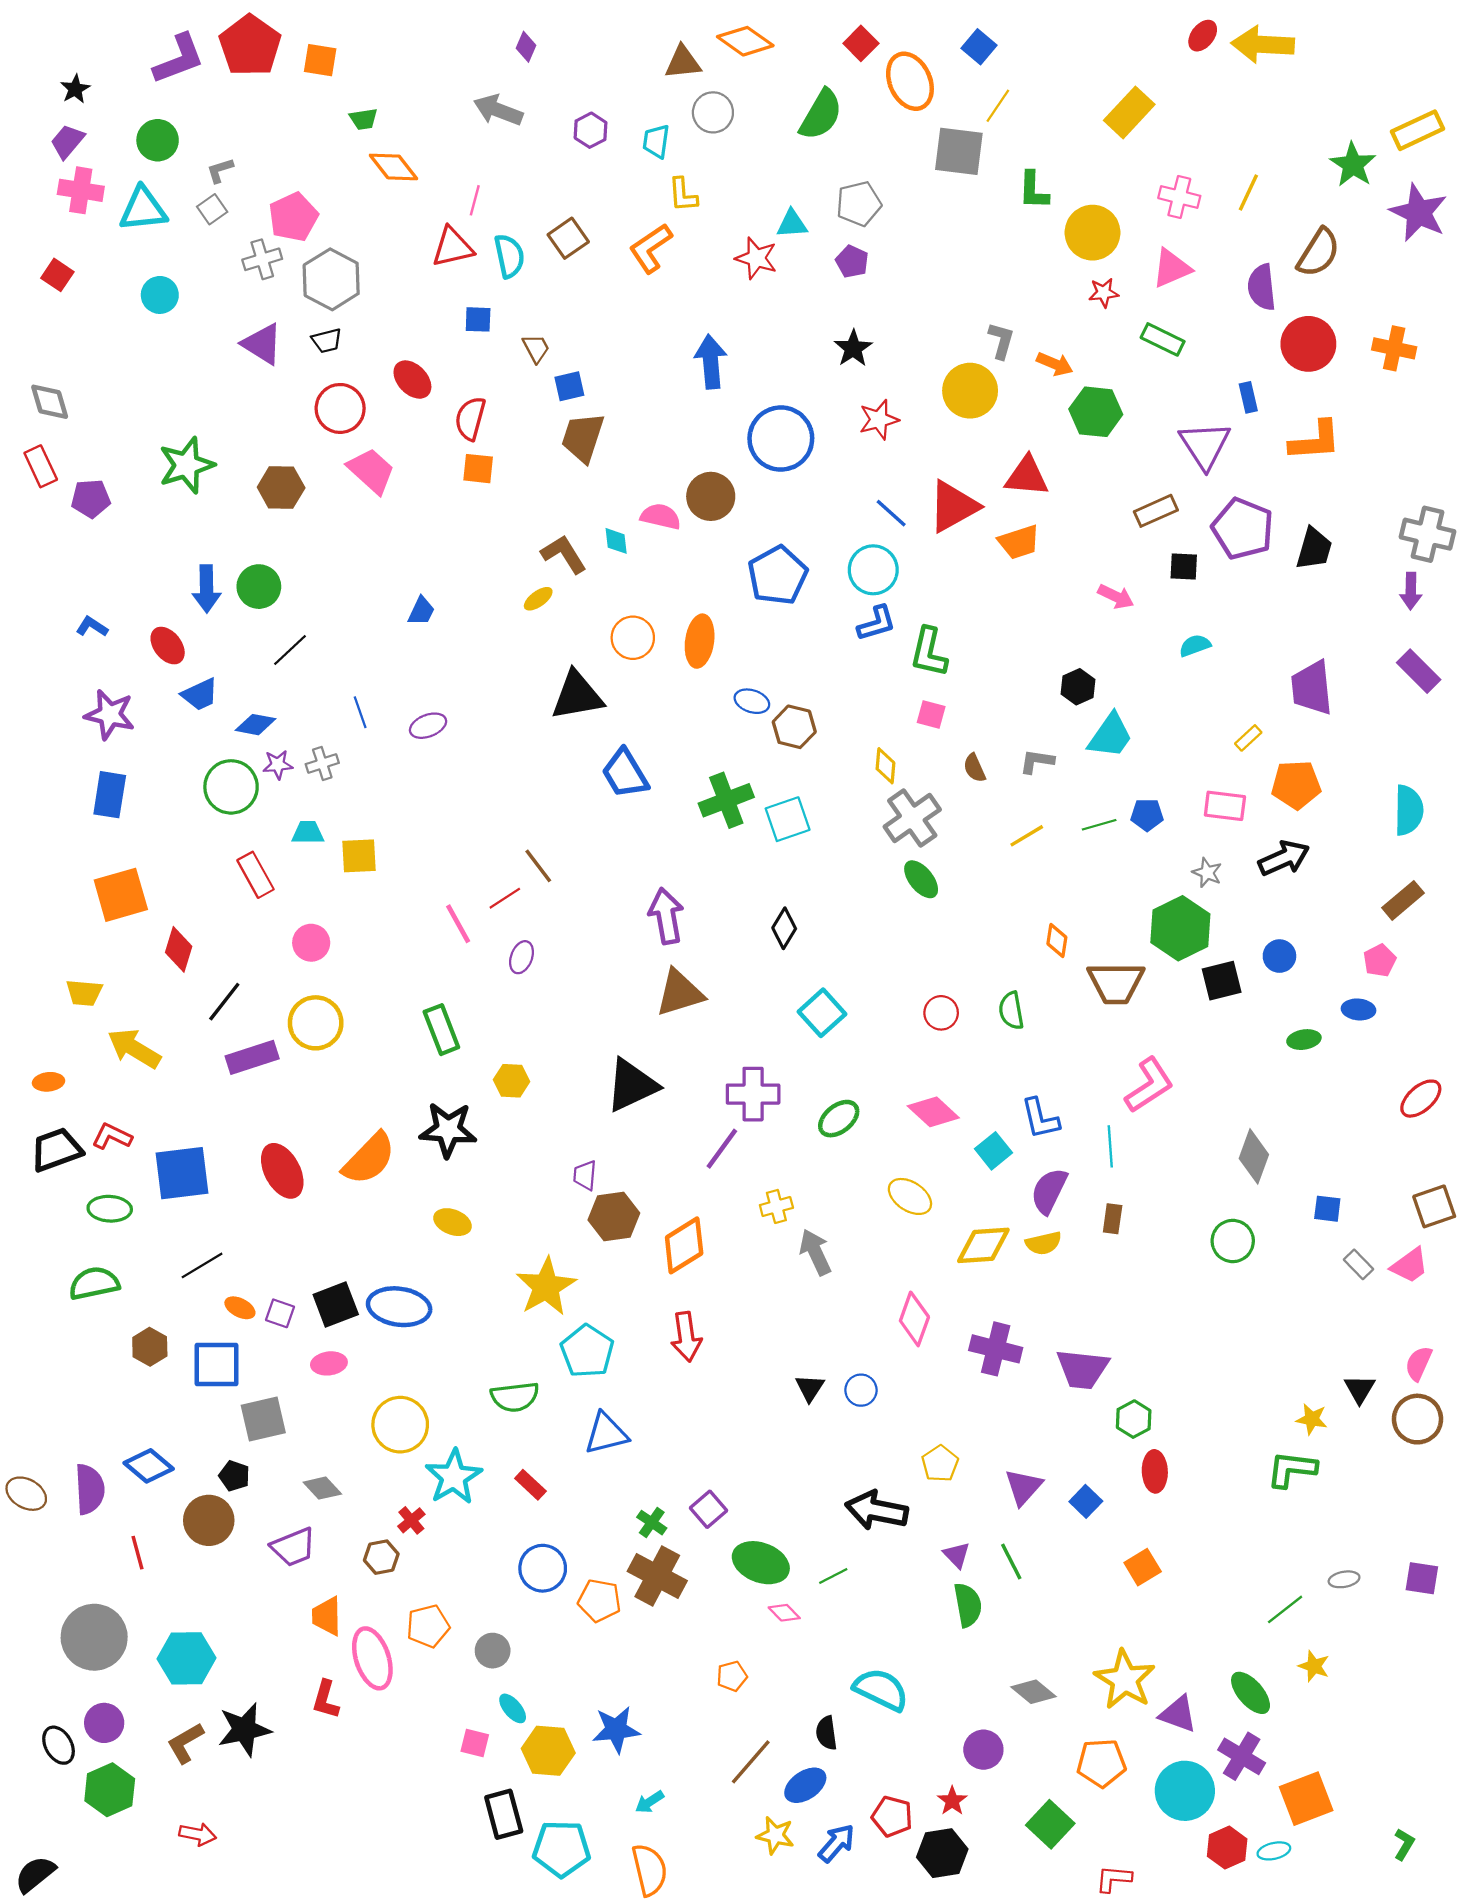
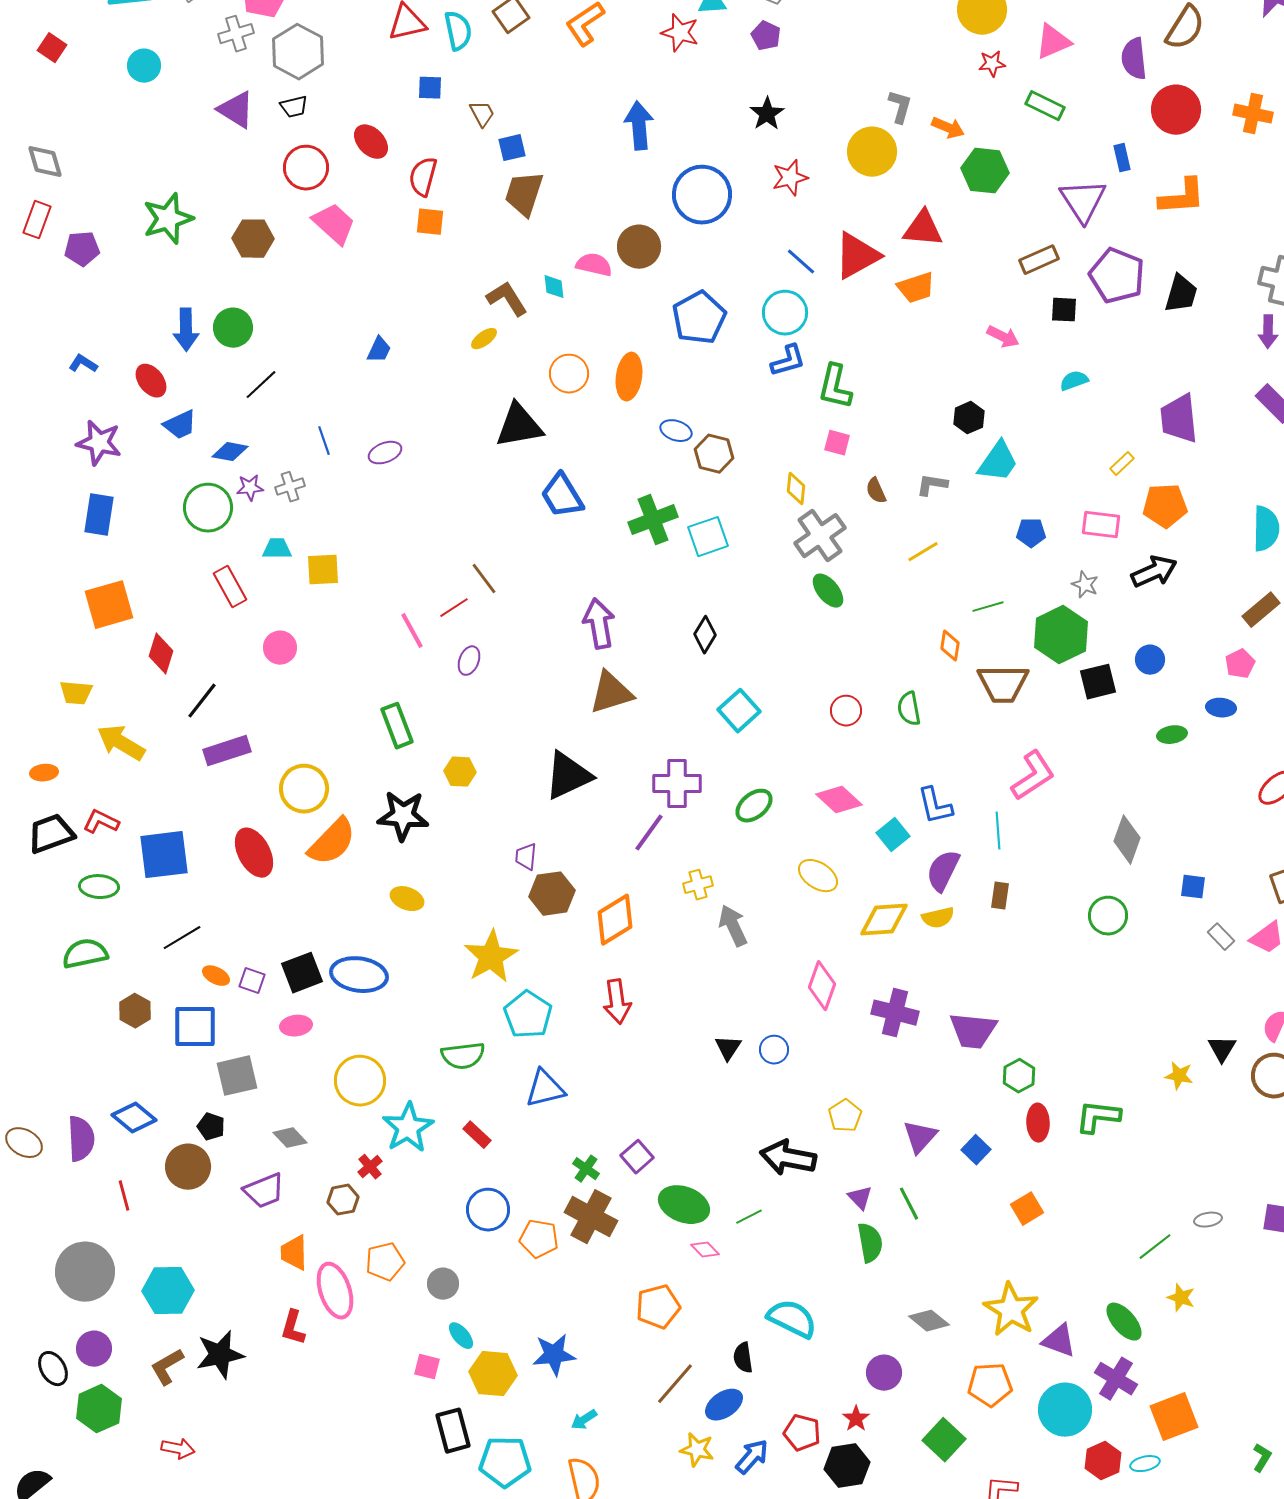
red rectangle: (41, 466) -> (37, 220), turned 45
green line: (1099, 825) -> (988, 607), moved
yellow circle: (316, 1023) -> (304, 789), moved
green L-shape: (1292, 1469) -> (1098, 1117), moved
orange pentagon: (732, 1676) -> (658, 1307), size x1.6

